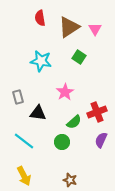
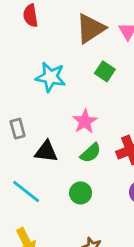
red semicircle: (40, 18) -> (30, 16), moved
green semicircle: (74, 122) -> (91, 153), moved

